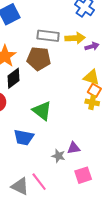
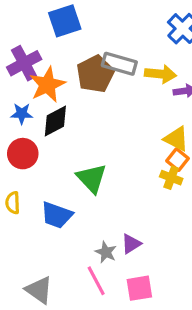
brown pentagon: (39, 59) -> (95, 74), moved, turned 30
purple triangle: (74, 148) -> (131, 244), turned -32
pink line: (39, 182) -> (96, 281), moved

